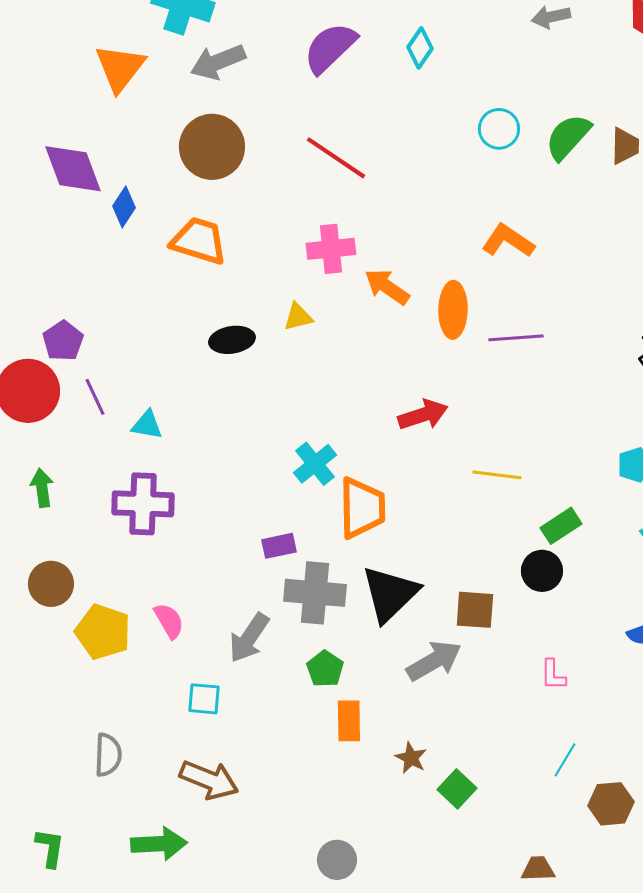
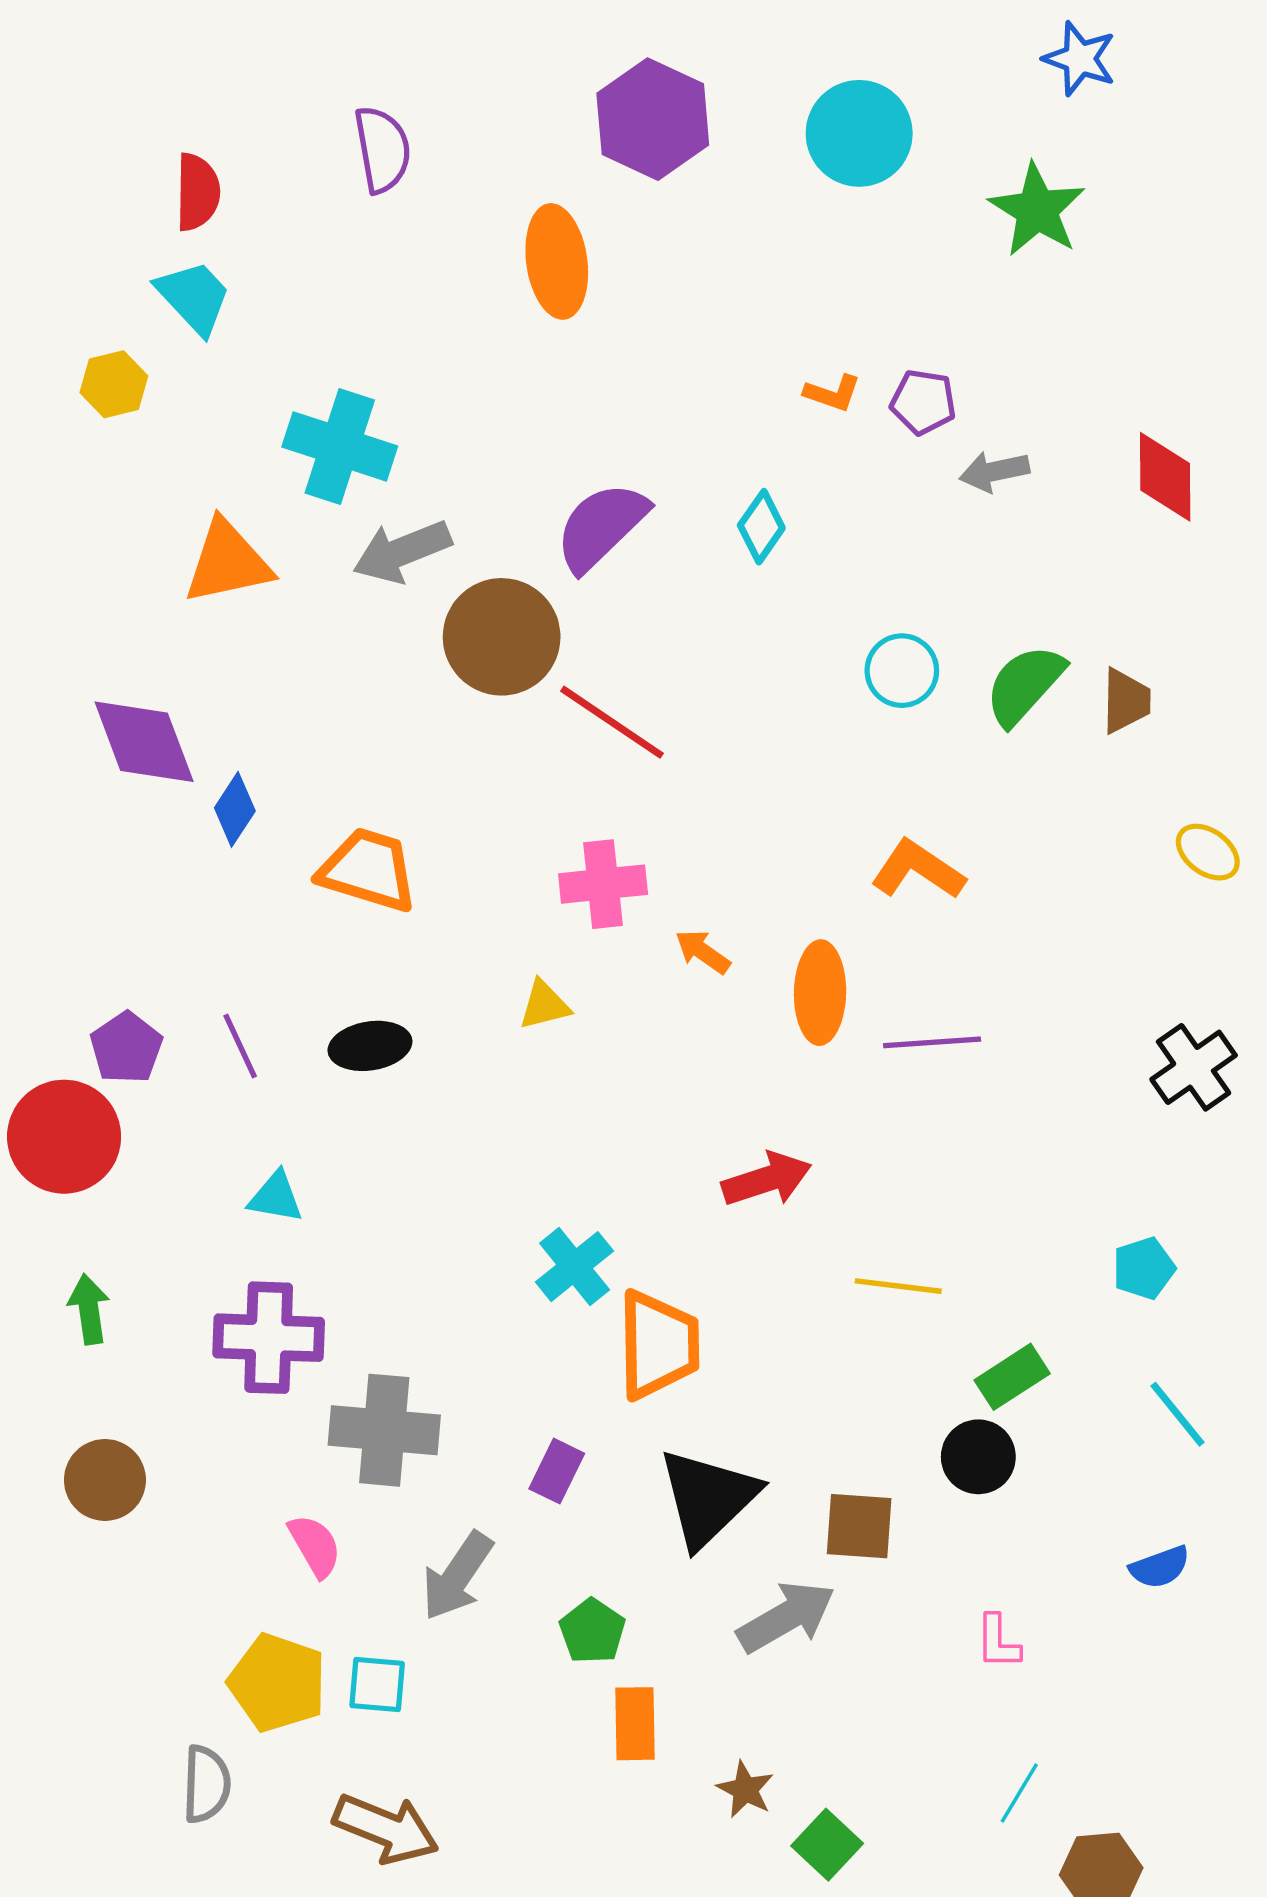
orange triangle: (120, 68) -> (228, 562), turned 40
brown circle: (212, 147) -> (502, 637), moved
orange arrow: (387, 287) -> (703, 952), size x0.7
black ellipse: (232, 340) -> (370, 1046), moved
purple line: (95, 397) -> (240, 1046), moved
purple rectangle: (279, 546) -> (557, 1471), moved, turned -52
gray cross: (315, 593) -> (384, 1430), moved
yellow pentagon: (103, 632) -> (277, 1683), moved

